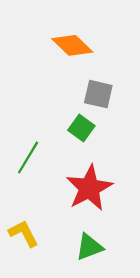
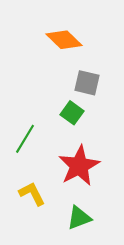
yellow L-shape: (24, 233) -> (32, 194), moved

